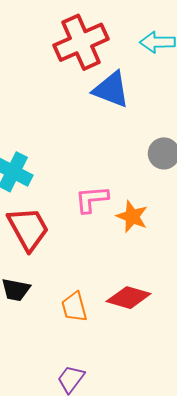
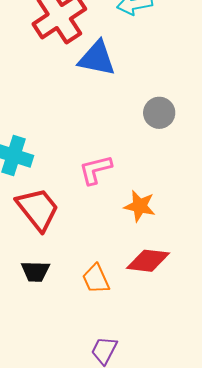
orange star: (132, 216) -> (140, 206), moved

